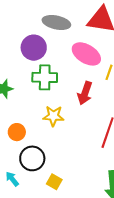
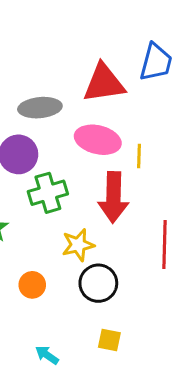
red arrow: (85, 93) -> (113, 197), size x1.4
black circle: (32, 158) -> (98, 283), moved

